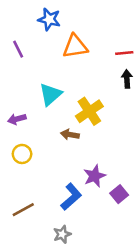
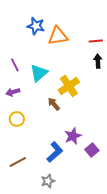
blue star: (49, 19) -> (36, 26), moved
purple line: (18, 49) -> (15, 65), moved
brown arrow: (70, 135) -> (54, 104), turned 40

